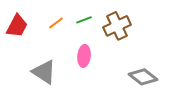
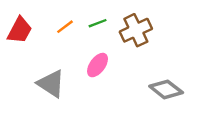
pink ellipse: (84, 56) -> (98, 65), turned 30

